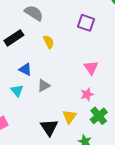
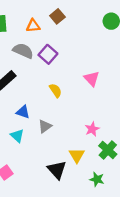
purple square: (86, 23) -> (48, 54), moved, turned 30
yellow semicircle: (49, 42) -> (56, 91), moved
pink triangle: (91, 68) -> (92, 79), moved

